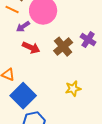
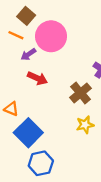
brown cross: (63, 47) -> (81, 93), moved

